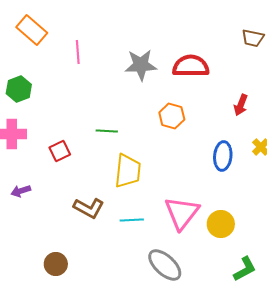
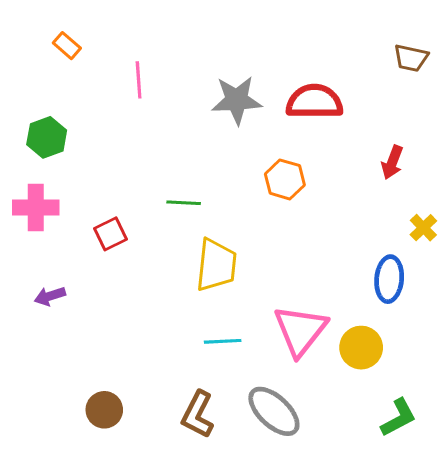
orange rectangle: (32, 30) -> (67, 46), size x0.6
blue ellipse: (223, 156) -> (389, 279), moved
brown L-shape: (89, 208) -> (198, 414), moved, turned 88

